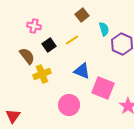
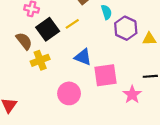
black square: (49, 45) -> (48, 29), size x1.5
pink square: (103, 88) -> (105, 75), turned -30

